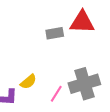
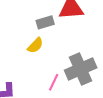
yellow semicircle: (28, 82) -> (35, 45), moved

